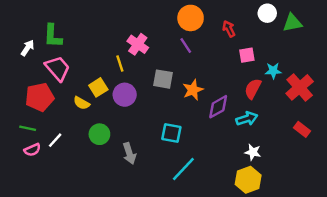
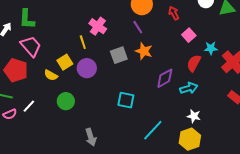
pink square: (247, 55) -> (189, 35), turned -32
gray square: (163, 79) -> (119, 55), turned -30
orange star: (193, 90) -> (144, 51), moved, turned -30
red pentagon: (40, 97) -> (16, 70), turned 30
gray arrow: (129, 153) -> (91, 137), moved
cyan line: (183, 169) -> (153, 130), moved

